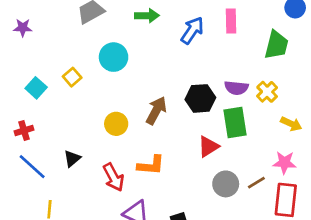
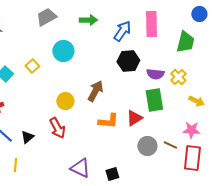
pink rectangle: (231, 21) -> (151, 24), size x1.4
black hexagon: (200, 98) -> (128, 61), moved
black triangle: (72, 159) -> (27, 137), moved
orange L-shape: (151, 165) -> (108, 121), moved
red arrow: (114, 177) -> (57, 128), moved
brown line: (256, 183) -> (170, 145), turned 56

